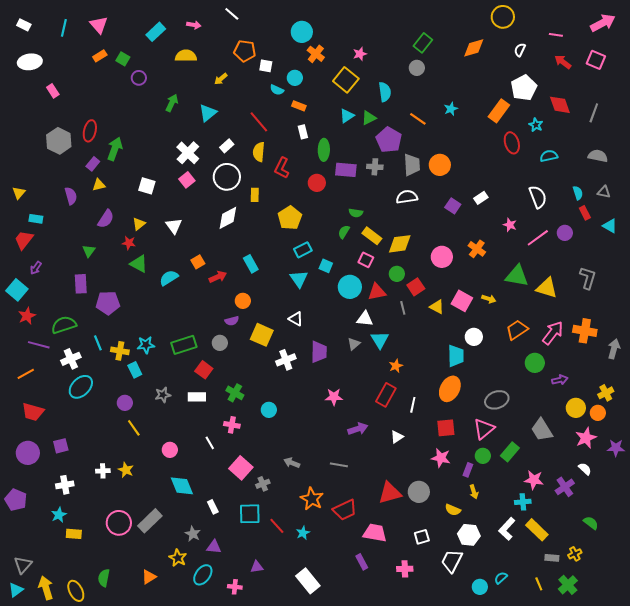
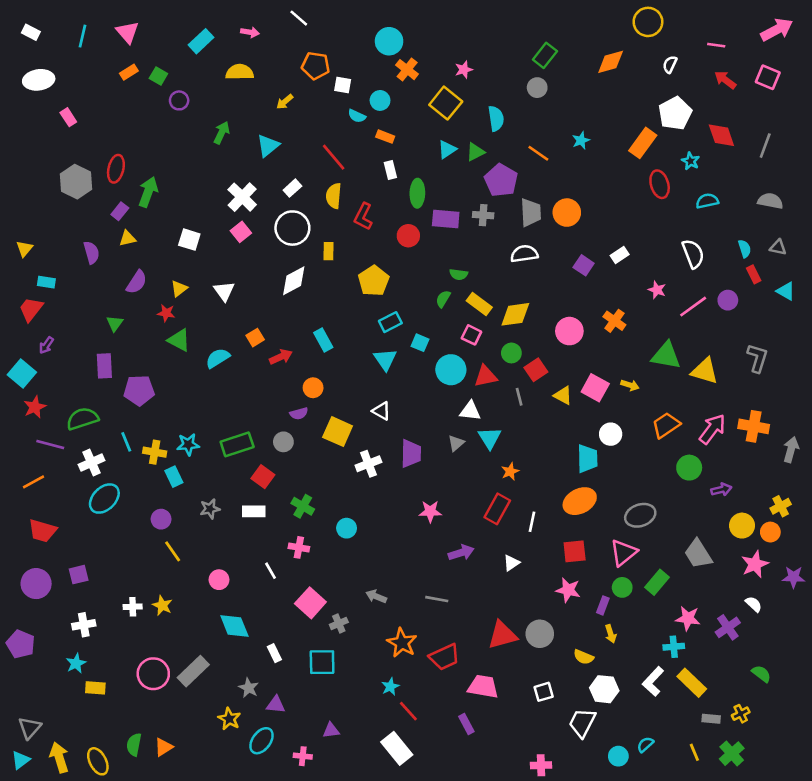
orange ellipse: (450, 389) -> (580, 501), turned 35
red line: (277, 526) -> (408, 711), moved
pink cross: (405, 569) -> (541, 765), moved
orange triangle: (149, 577) -> (164, 747), moved

